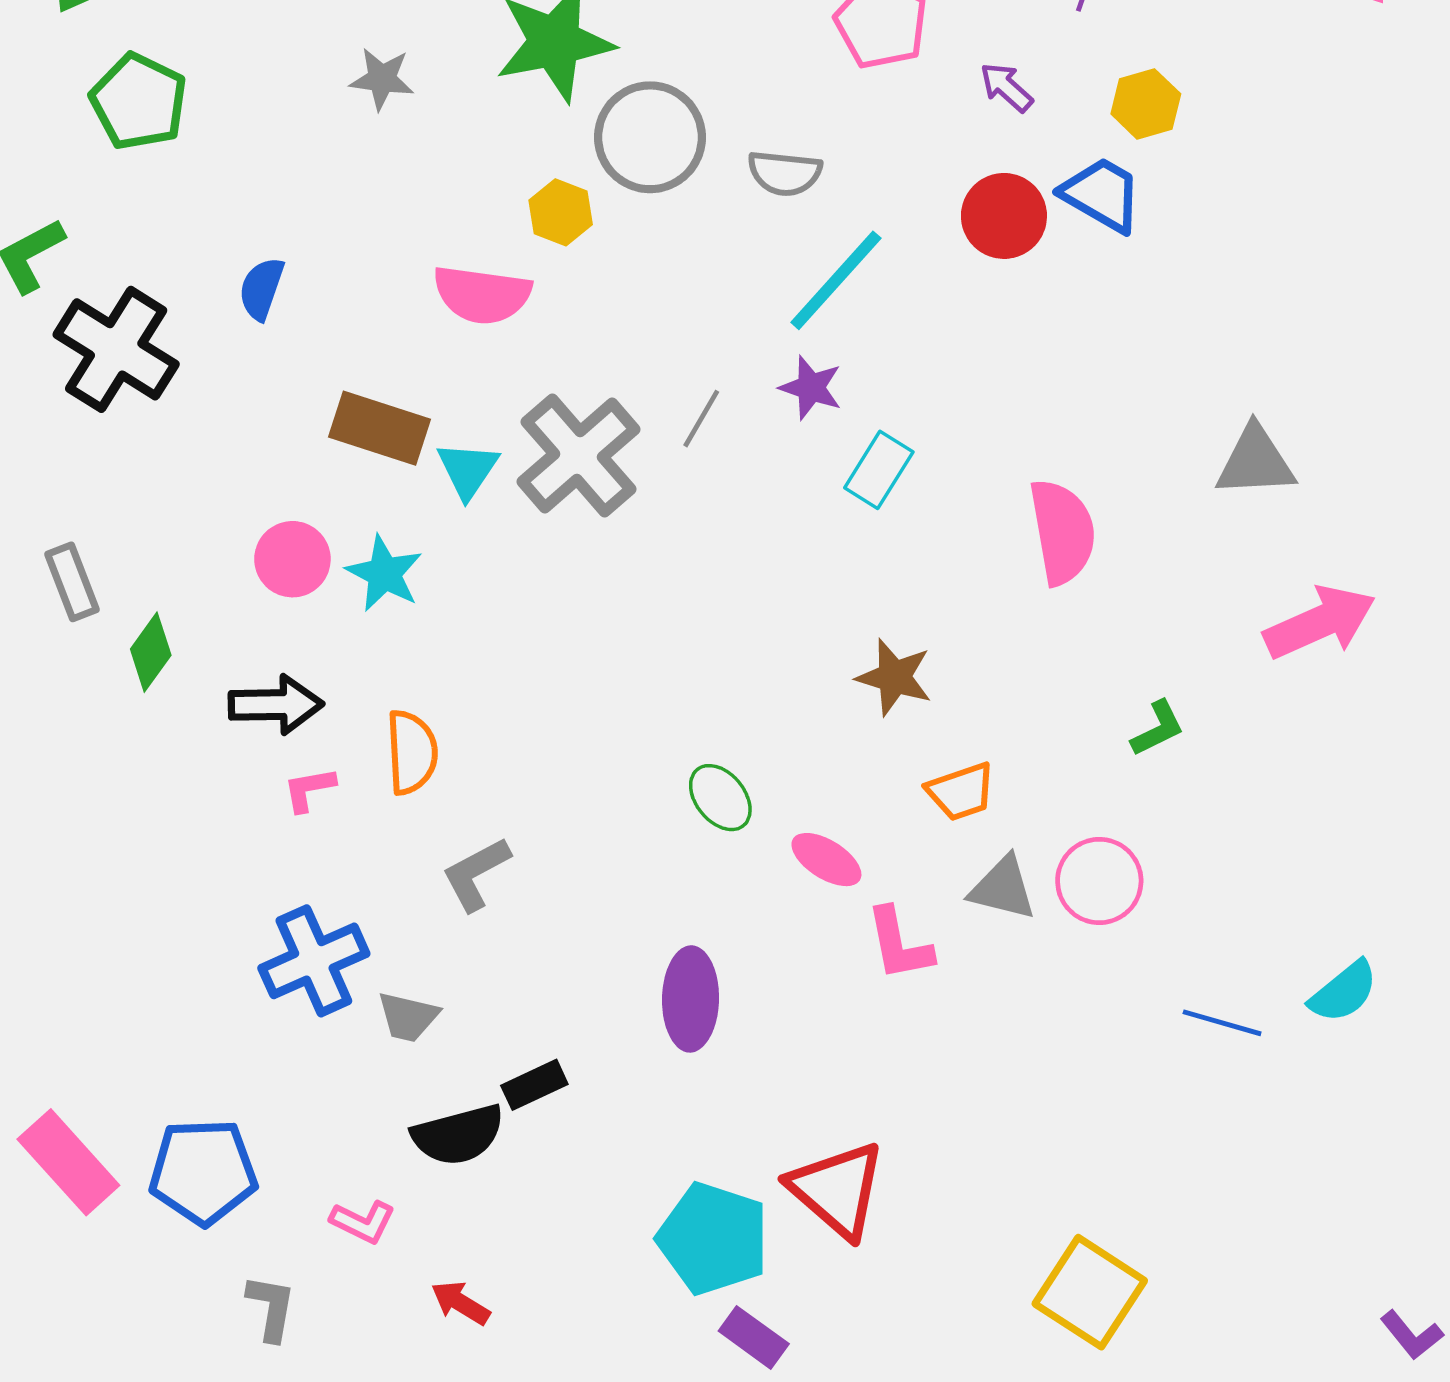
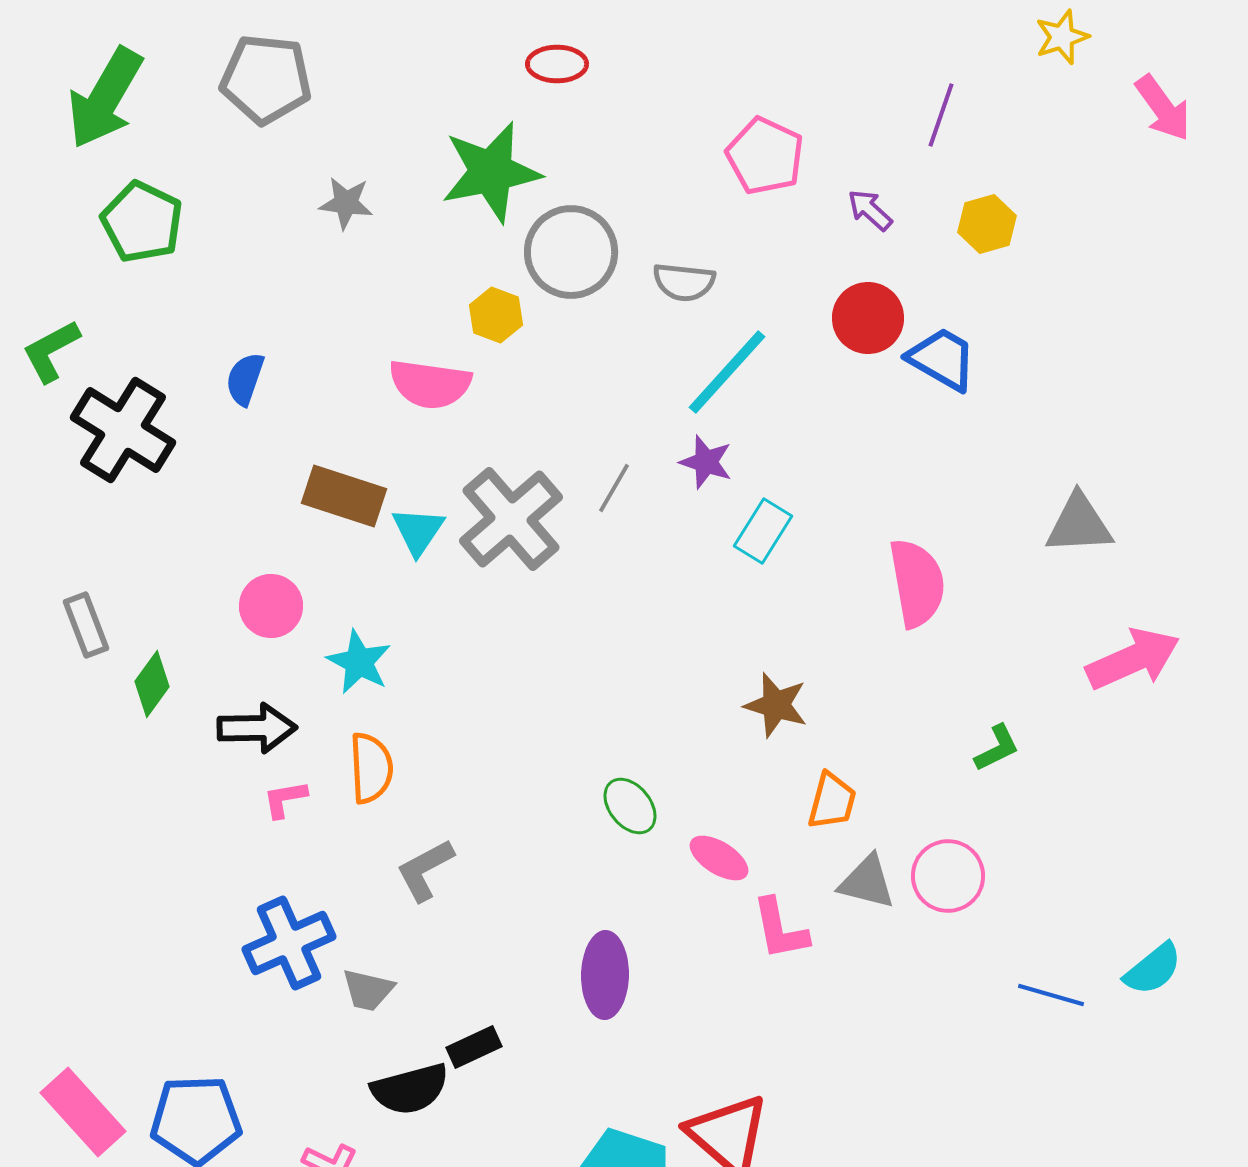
blue trapezoid: (1102, 195) -> (942, 359), moved
cyan star: (384, 574) -> (359, 662), moved
orange trapezoid: (961, 792) -> (832, 801), turned -56

